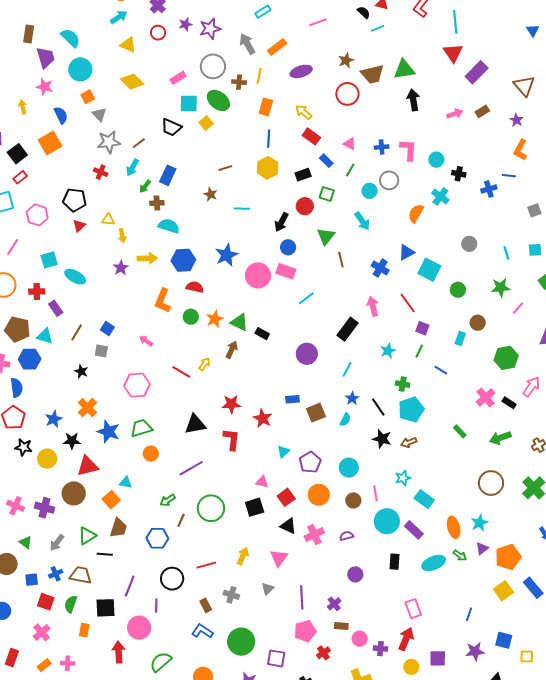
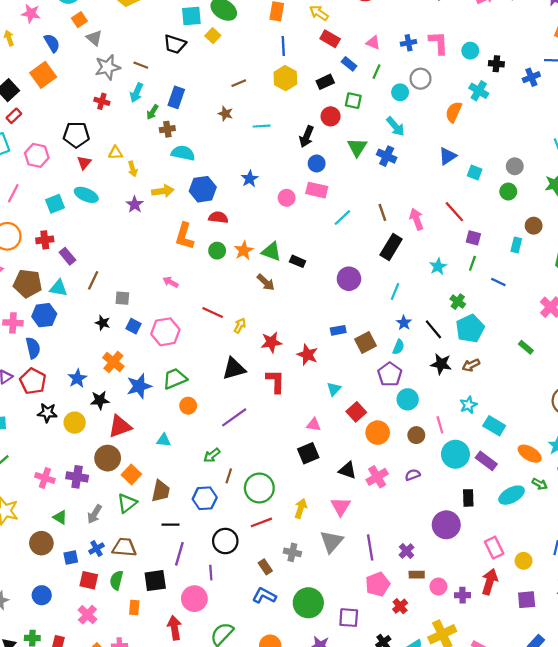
brown line: (139, 143) -> (141, 65), turned 64
gray circle: (469, 244) -> (515, 166), moved
blue star: (226, 255) -> (250, 179), size x0.7
brown line: (341, 260) -> (382, 212), moved
blue cross: (380, 268) -> (387, 156), moved
cyan square: (429, 270) -> (475, 173), size x0.6
pink circle: (258, 275) -> (287, 198), size x0.6
cyan ellipse: (75, 277) -> (86, 195), moved
blue square: (107, 329) -> (133, 326), moved
brown arrow: (232, 350) -> (266, 282), turned 114
yellow arrow: (204, 364) -> (240, 326), moved
green cross: (403, 384) -> (458, 302), turned 32
blue star: (108, 432) -> (139, 386), turned -30
purple pentagon: (310, 462) -> (390, 374), moved
red square: (286, 497) -> (356, 412), moved
orange square: (111, 500) -> (131, 474), moved
green circle: (211, 508) -> (259, 488), moved
orange ellipse: (454, 527) -> (530, 454), turned -40
black line: (105, 554) -> (171, 525), moved
purple circle: (355, 574) -> (446, 525), moved, size x1.6
gray triangle: (268, 589) -> (332, 542), size x1.6
yellow circle: (411, 667) -> (524, 561), moved

